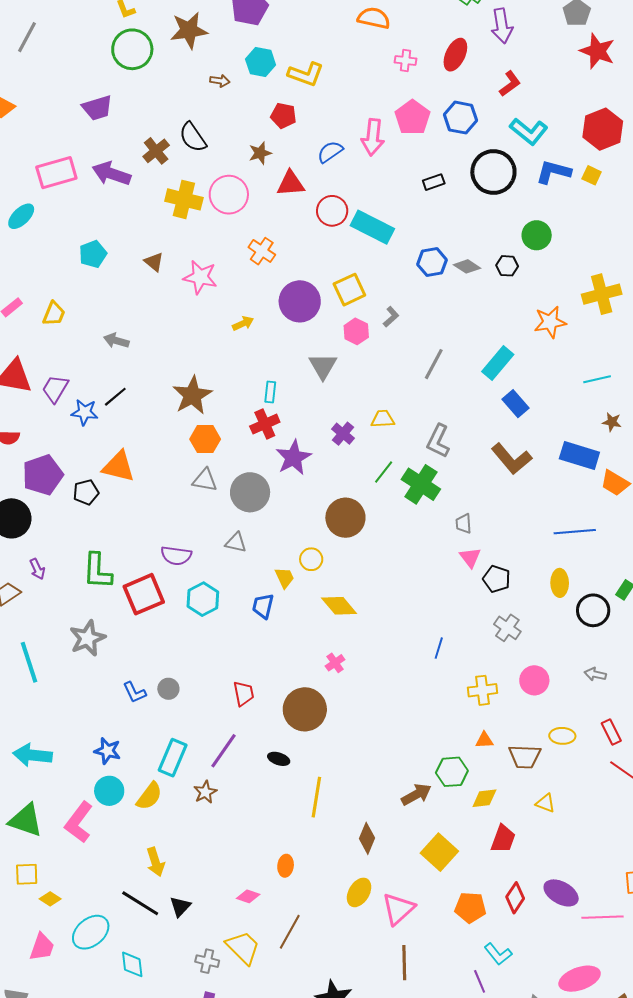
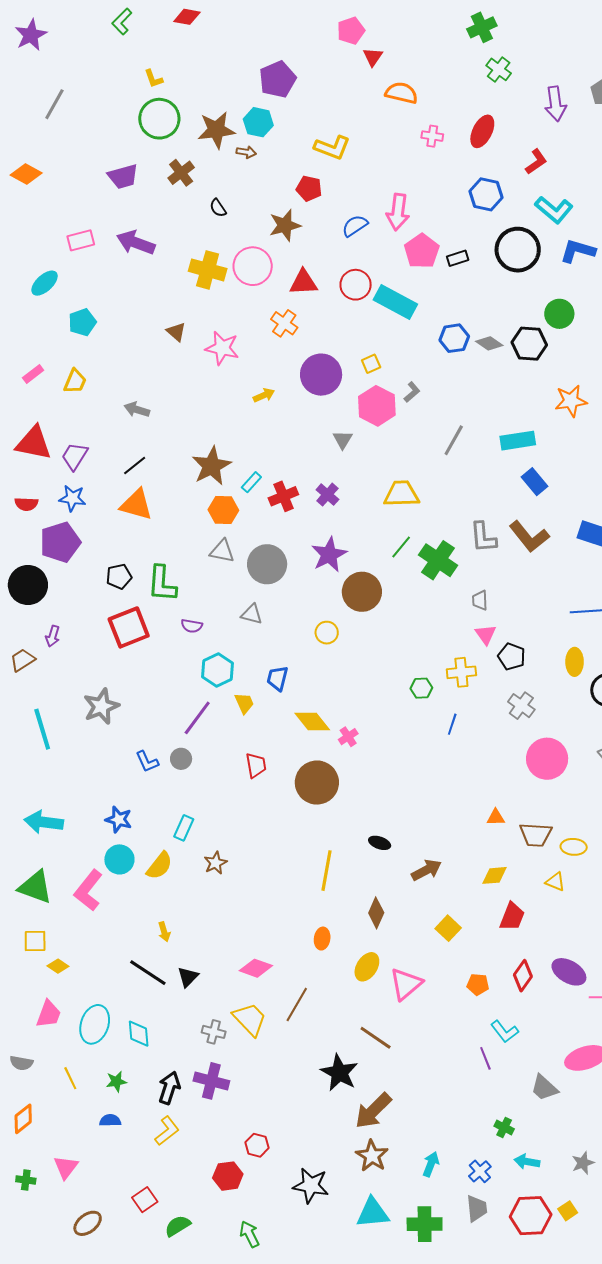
purple arrow: (502, 26) -> (555, 104), moved
brown star: (189, 30) -> (216, 130), moved
cyan hexagon: (261, 62) -> (258, 122), moved
pink pentagon: (412, 117) -> (422, 251), moved
black semicircle: (193, 137) -> (218, 208), size x0.6
brown cross: (156, 151) -> (181, 173), moved
brown star: (260, 153) -> (285, 225), size x1.4
pink rectangle: (56, 173) -> (81, 240), size x0.7
red triangle: (291, 184) -> (304, 282), moved
cyan pentagon: (93, 254) -> (82, 322), moved
black hexagon: (507, 266) -> (529, 344), size x1.6
yellow square: (349, 290) -> (371, 364), size x0.6
pink hexagon: (356, 331) -> (377, 406), size x1.5
cyan rectangle: (498, 363) -> (518, 441), turned 40
gray triangle: (323, 366) -> (343, 440), size x0.7
cyan rectangle: (270, 392) -> (251, 482), moved, turned 35
blue star: (85, 412) -> (72, 498), moved
yellow trapezoid: (383, 419) -> (401, 494), size x1.5
purple cross: (343, 434) -> (327, 495), moved
gray L-shape: (438, 441) -> (483, 537), moved, turned -32
purple star: (293, 458) -> (329, 555), moved
orange triangle: (119, 467) -> (136, 505), moved
black pentagon: (86, 492) -> (119, 576), moved
purple semicircle: (176, 556) -> (192, 626), size x0.7
purple arrow: (37, 569) -> (53, 636), turned 40
green L-shape: (97, 571) -> (162, 584), moved
yellow trapezoid: (285, 578) -> (244, 703), moved
red square: (144, 594) -> (129, 628), moved
yellow diamond: (339, 606) -> (312, 721), moved
pink circle: (534, 680) -> (547, 759), size x1.4
yellow cross: (483, 690) -> (461, 672), moved
yellow ellipse: (562, 736) -> (574, 847), moved
purple line: (224, 751) -> (197, 718), moved
cyan rectangle: (173, 758) -> (184, 828), size x0.7
black ellipse: (279, 759) -> (380, 843), moved
green hexagon: (452, 772) -> (421, 688), moved, size x0.7
yellow square: (439, 852) -> (448, 928), size x0.7
yellow arrow: (155, 862) -> (164, 932), size x0.7
orange ellipse: (286, 866) -> (322, 939), moved
pink diamond: (248, 896) -> (256, 968), size x1.4
orange pentagon: (470, 908) -> (478, 984), size x0.7
cyan ellipse: (91, 932) -> (95, 1024), moved, turned -33
brown line: (404, 963) -> (376, 1038), moved, turned -56

